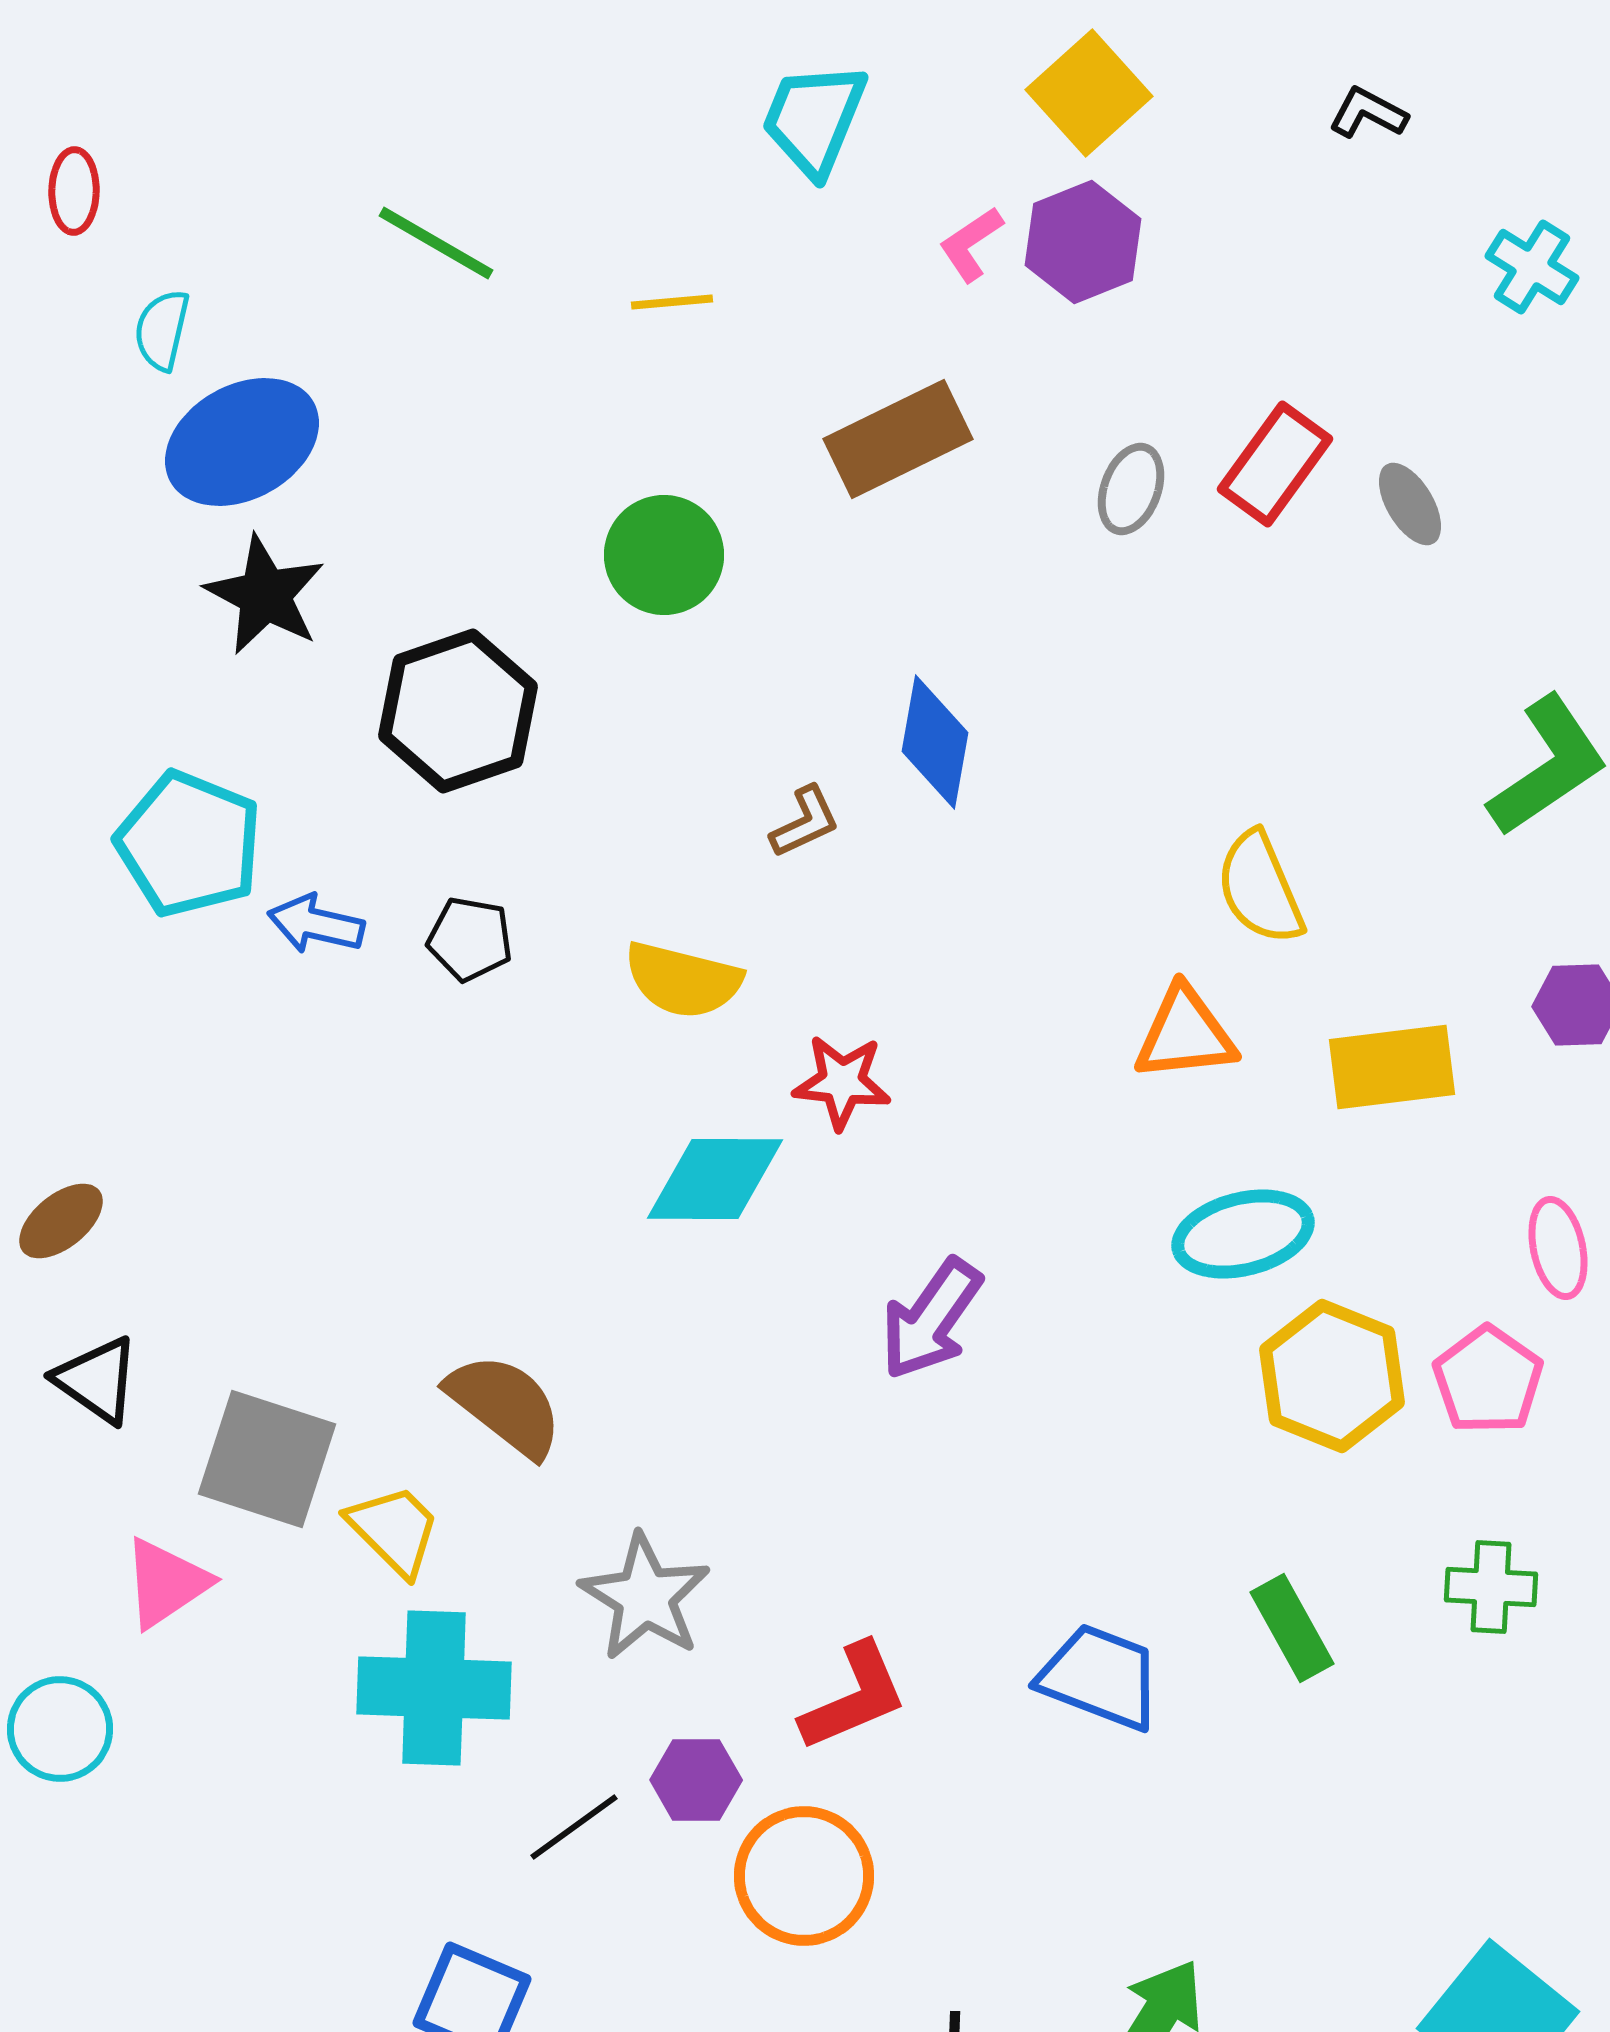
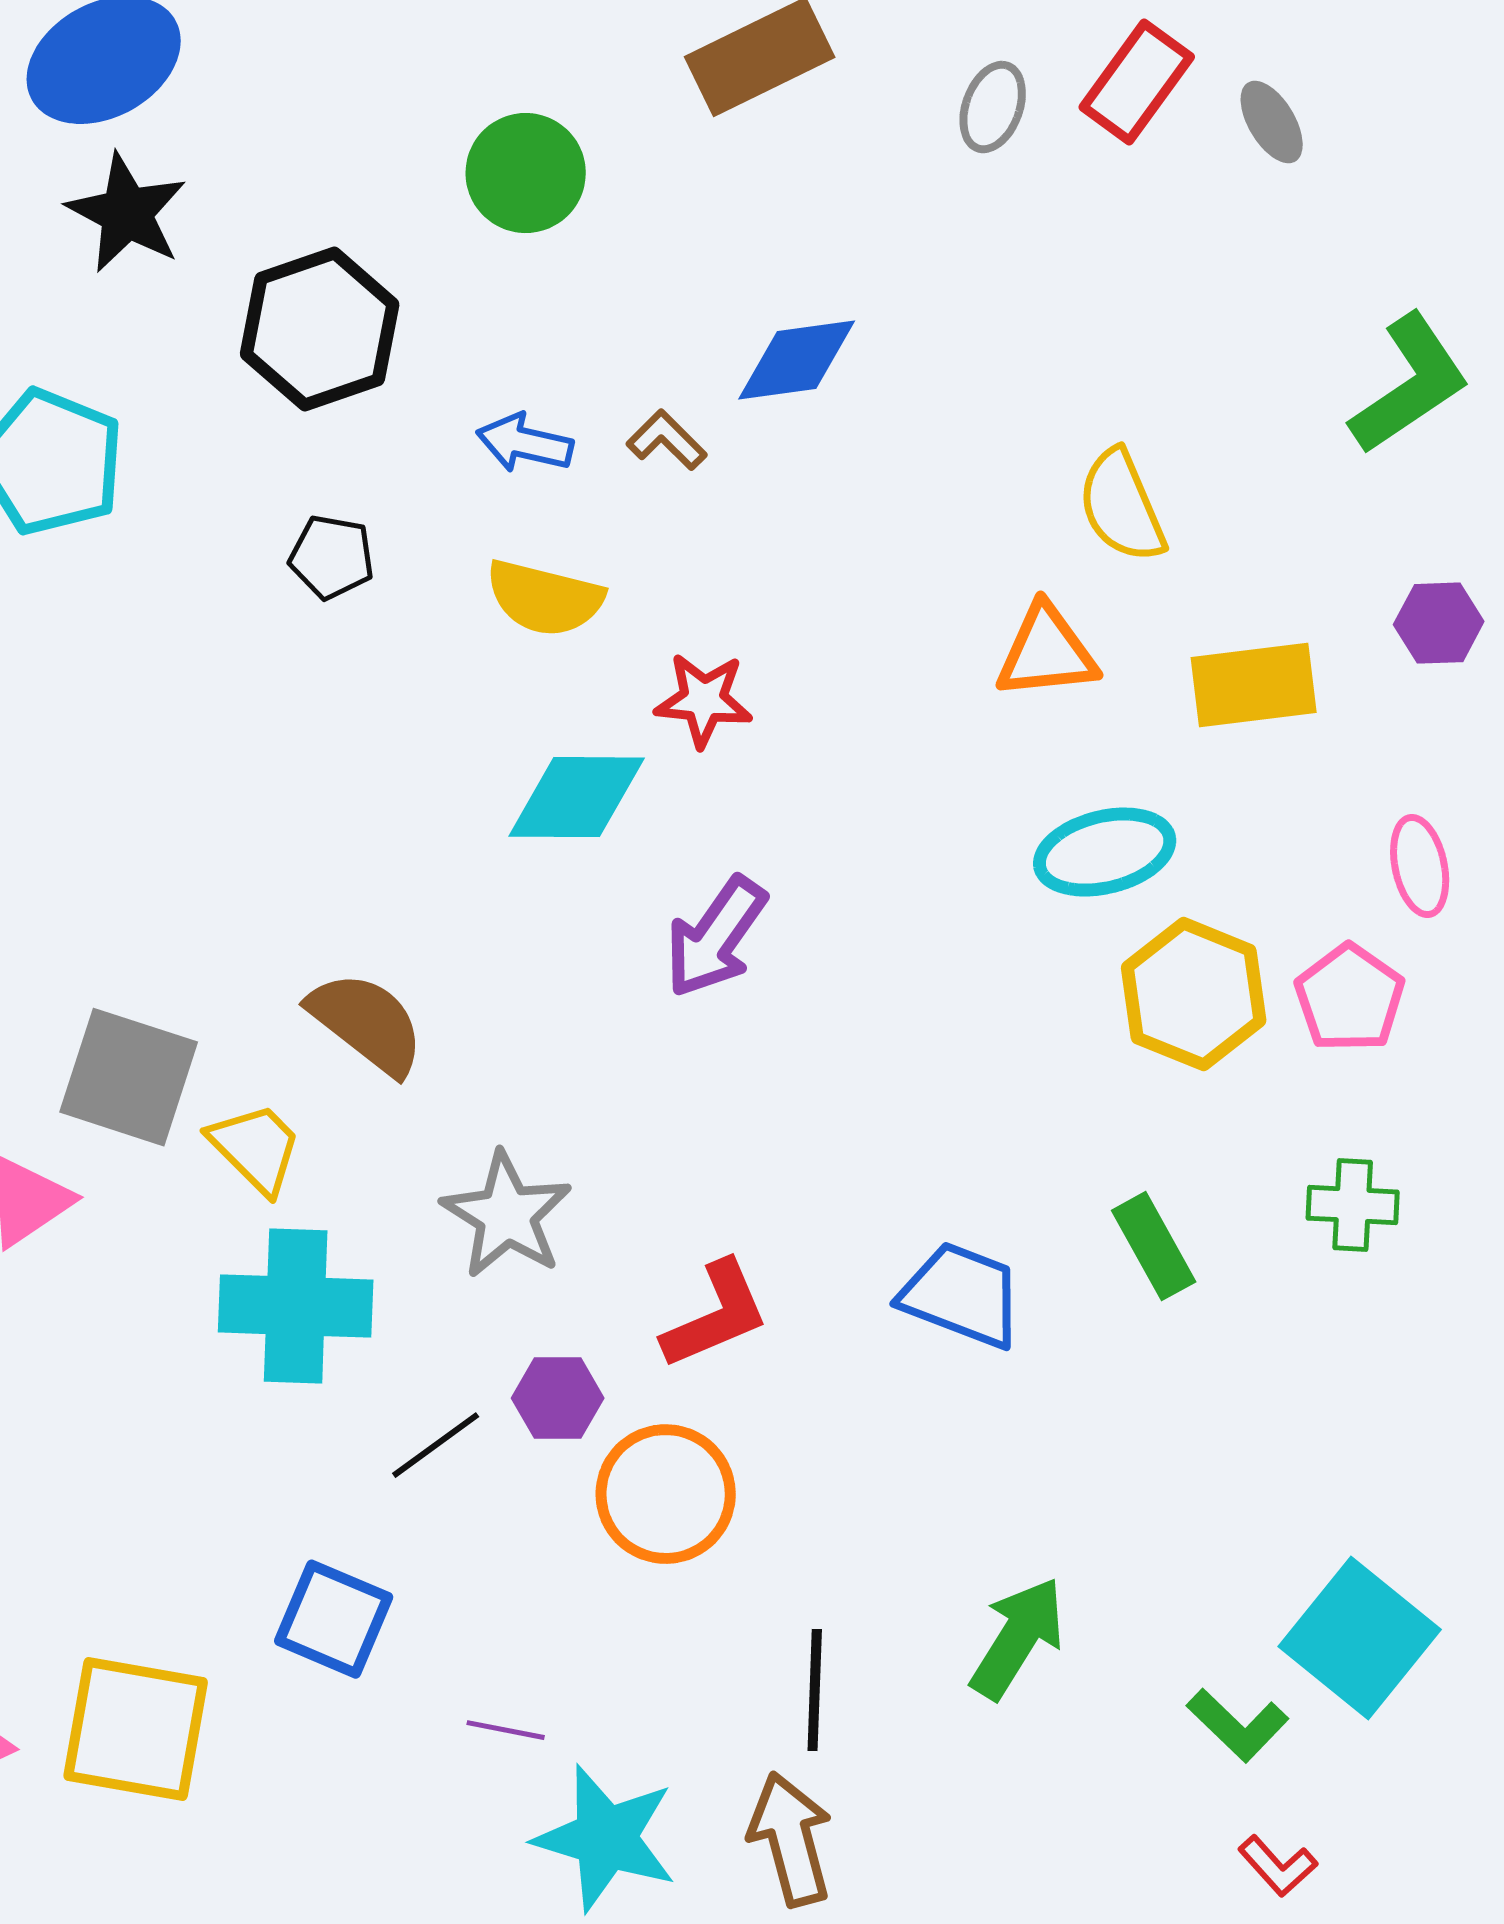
blue diamond: (935, 742) -> (797, 360), turned 72
brown L-shape: (805, 822) -> (667, 440), turned -110
blue arrow: (316, 924) -> (525, 443), moved
purple arrow: (931, 1319) -> (716, 937), moved

